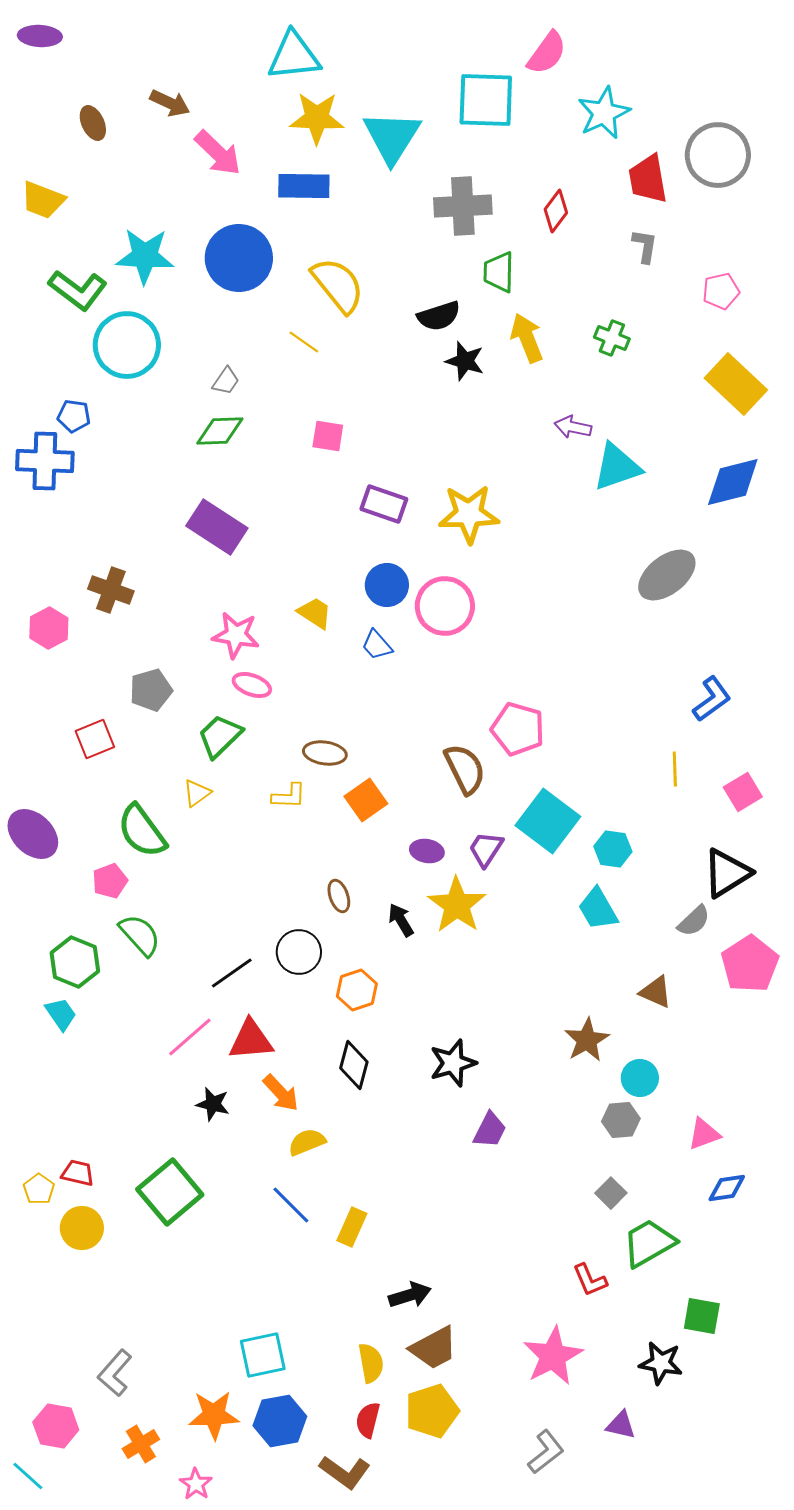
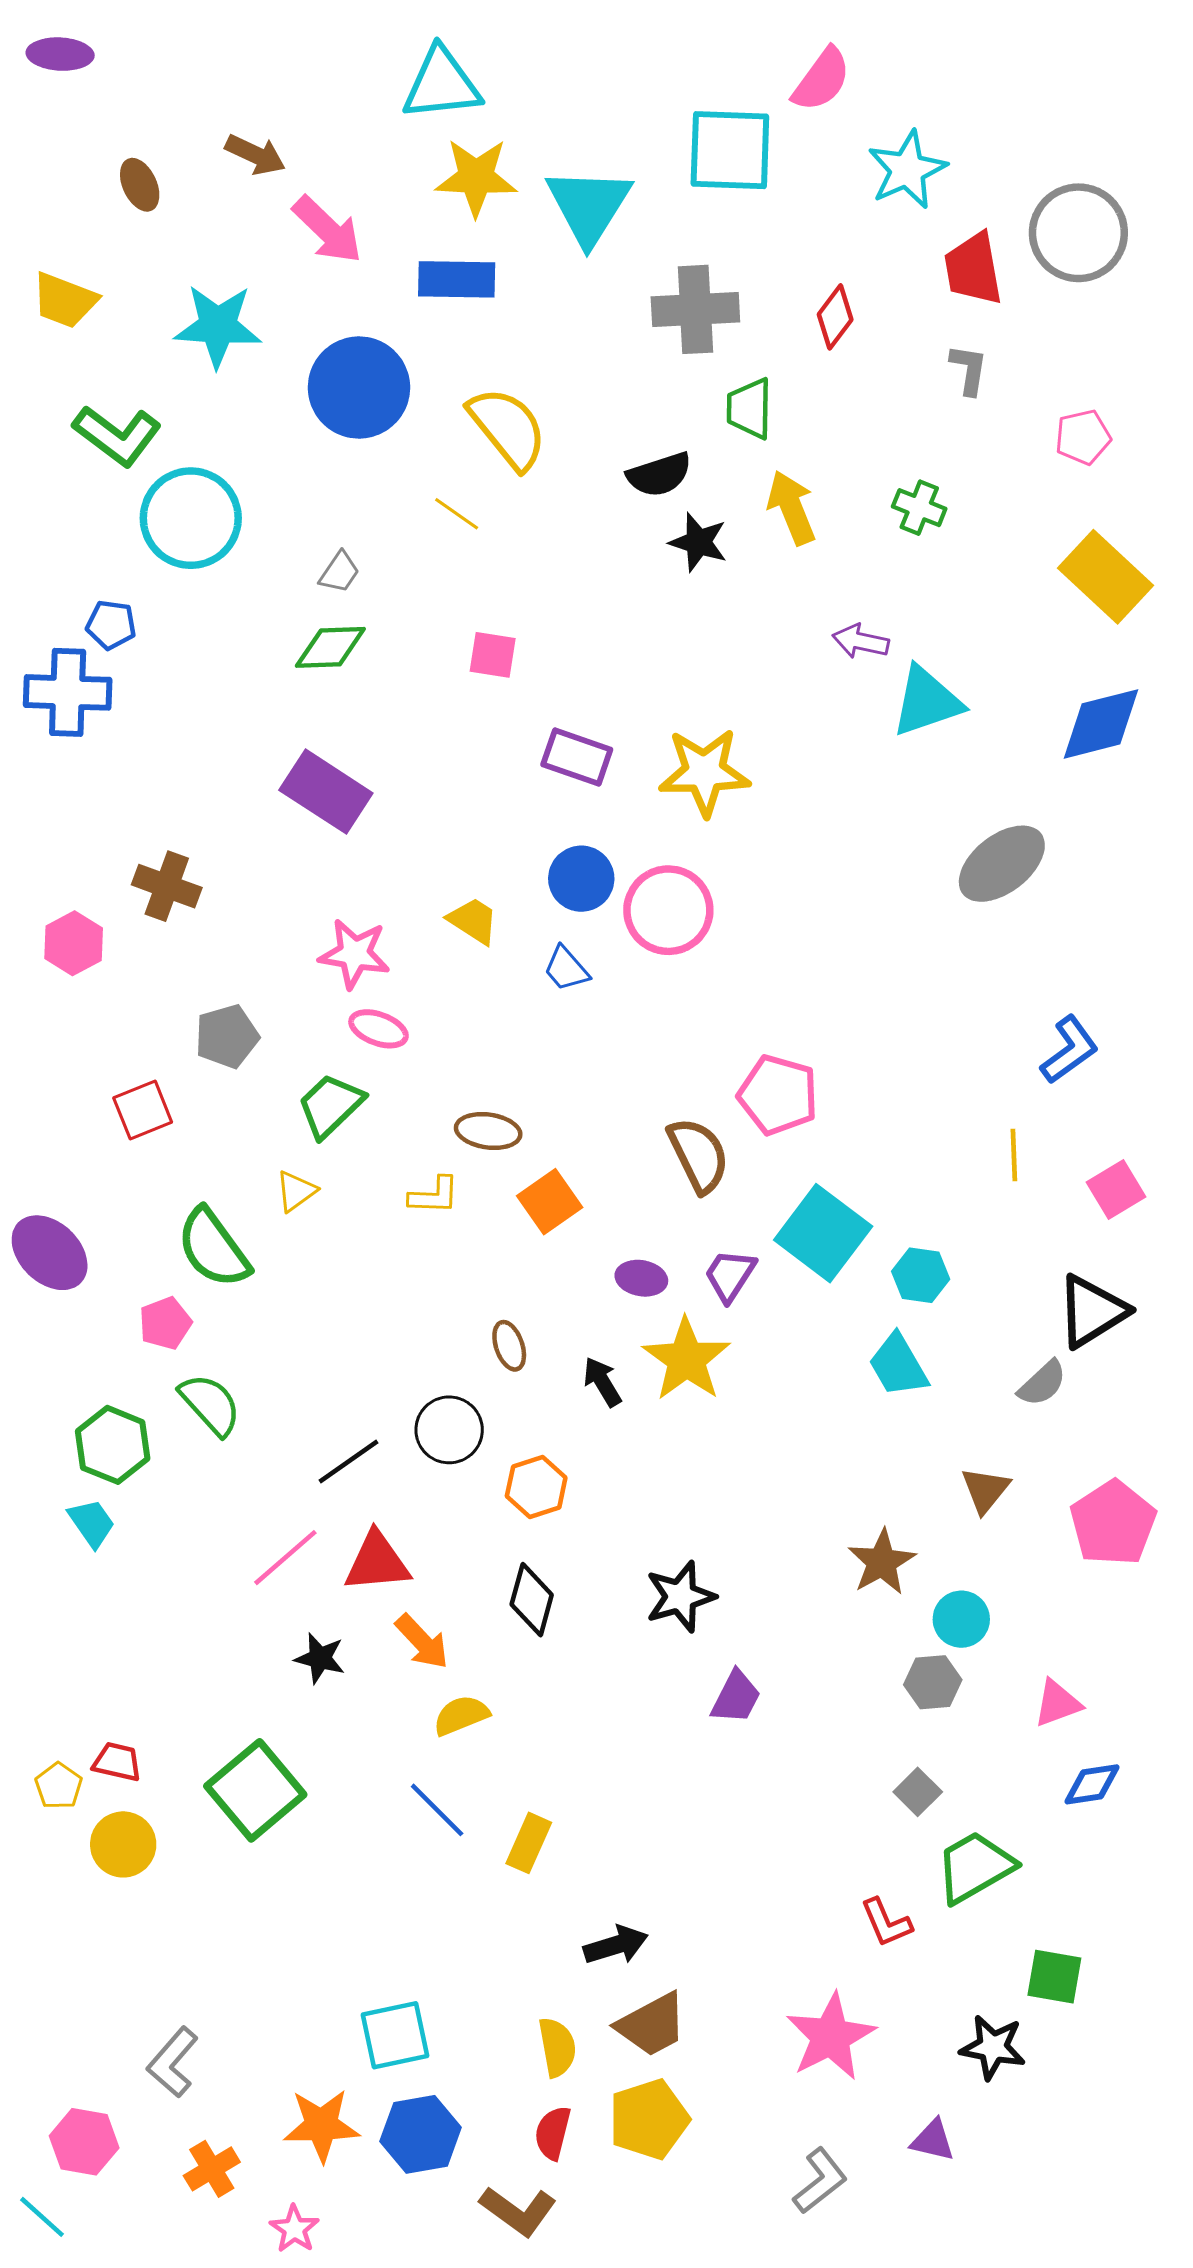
cyan star: (145, 256) -> (218, 326), moved
pink pentagon: (750, 964) -> (1113, 1523), moved
brown triangle: (656, 992) -> (985, 1490), turned 45

